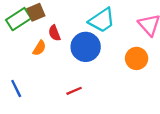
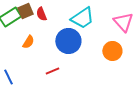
red semicircle: (54, 33) -> (41, 14), moved
red line: (74, 91) -> (52, 71), moved

